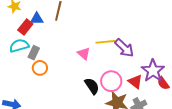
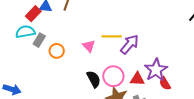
purple arrow: (124, 48) -> (130, 44), turned -100
orange circle: (40, 68) -> (57, 51), moved
red triangle: (135, 82) -> (137, 79), turned -42

